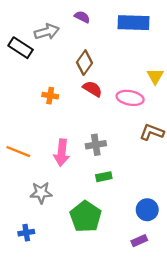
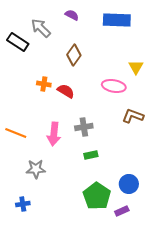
gray arrow: (47, 32) -> (41, 28), turned -120
red semicircle: (92, 89) -> (66, 91), moved
green pentagon: (86, 217) -> (97, 196), moved

